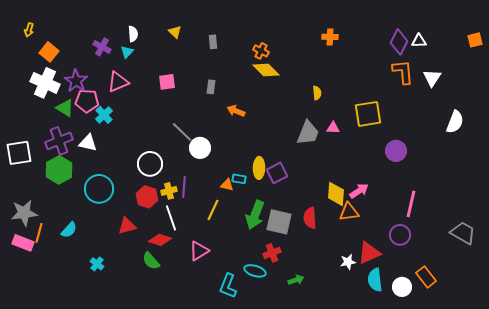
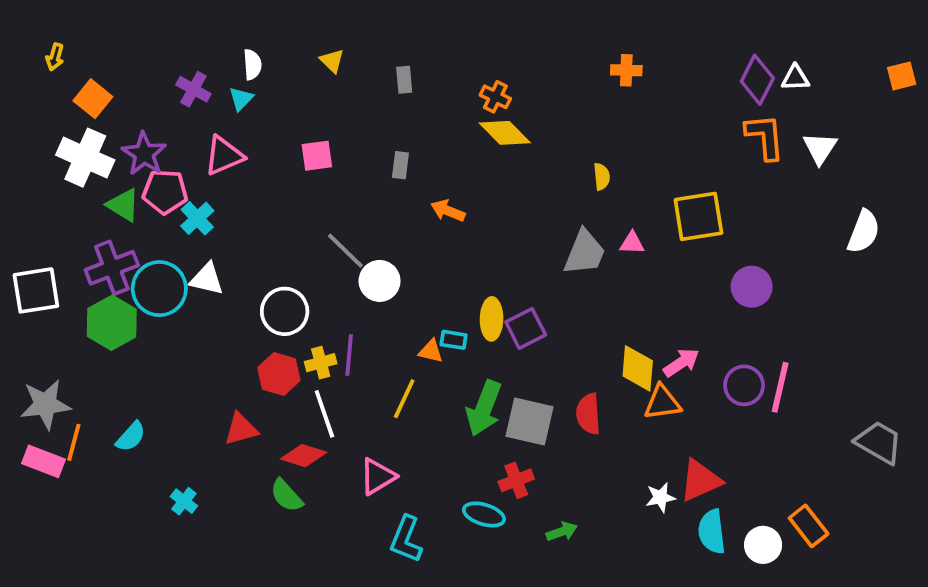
white triangle: (88, 143) -> (207, 279), moved
cyan circle: (99, 189) -> (159, 289), moved
purple circle: (400, 235) -> (744, 385), moved
cyan L-shape: (228, 286) -> (406, 539), moved

